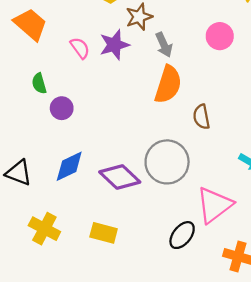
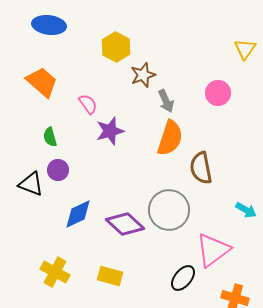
purple star: (114, 45) -> (110, 131), moved
purple circle: (62, 108) -> (58, 170), moved
brown semicircle: (201, 117) -> (201, 168), size x1.4
black triangle: (19, 173) -> (31, 184), moved

